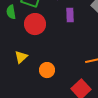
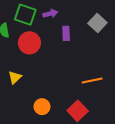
orange circle: (47, 70) -> (42, 107), moved

